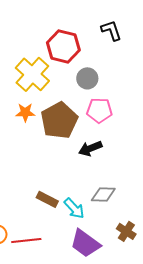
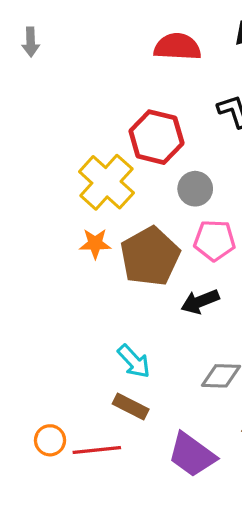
brown rectangle: (47, 199) -> (131, 406), moved
cyan arrow: (74, 208) -> (134, 361), moved

